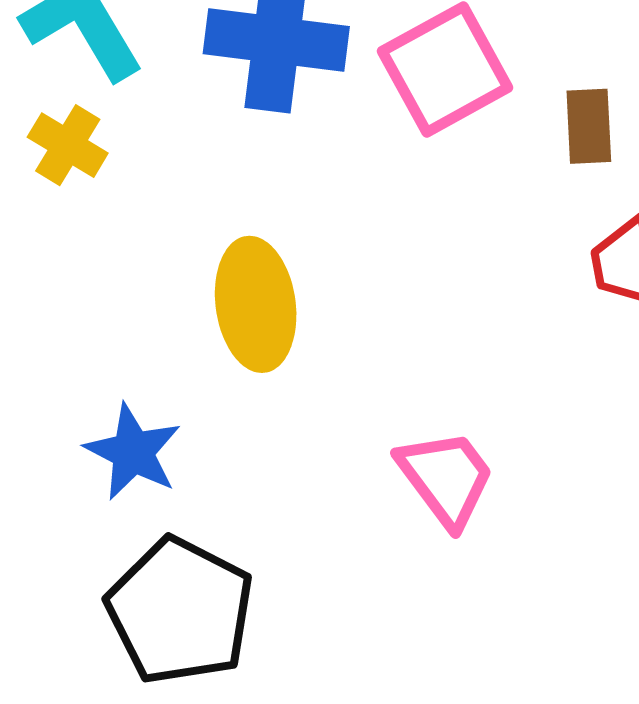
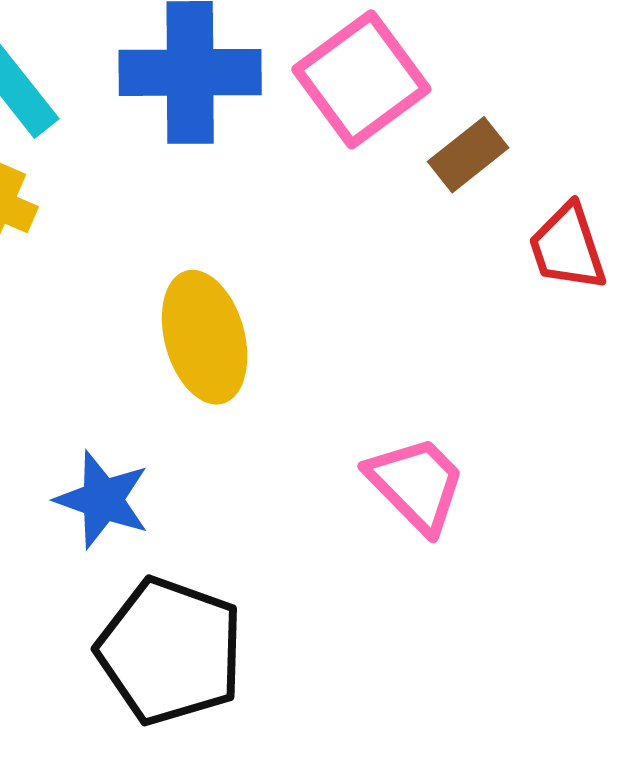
brown rectangle: (589, 126) -> (468, 155), moved, turned 62

